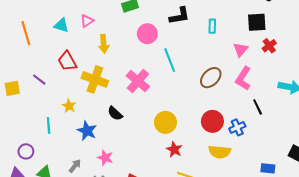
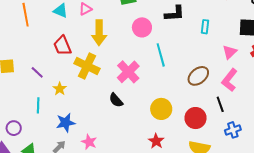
yellow arrow: (104, 44) -> (99, 33), size x1.4
purple line: (39, 80) -> (37, 72), moved
black line: (258, 107) -> (220, 104), moved
black semicircle: (115, 113) -> (116, 100), moved
yellow circle: (165, 122) -> (161, 109), moved
blue cross: (237, 127) -> (233, 130), moved
blue star: (87, 131) -> (66, 123), moved, turned 30

